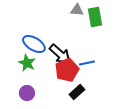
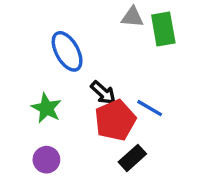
blue ellipse: (34, 44) -> (67, 51), moved, turned 30
black arrow: (60, 54) -> (103, 93), size x0.7
blue line: (87, 63) -> (150, 108), turned 42

